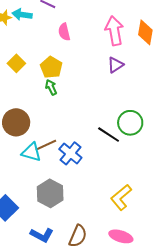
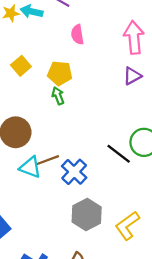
yellow pentagon: (51, 67) -> (60, 73), turned -30
gray hexagon: (50, 193) -> (87, 214), moved

